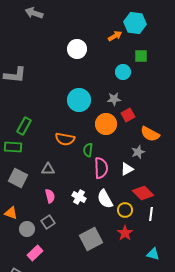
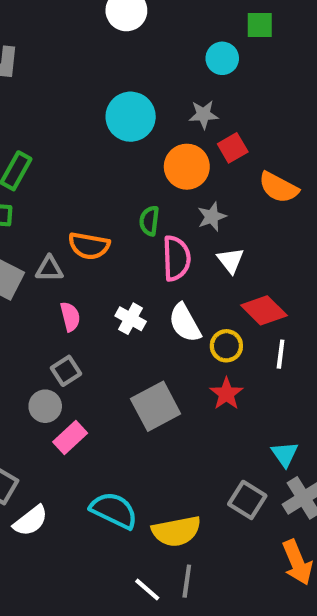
orange semicircle: (65, 139) -> (89, 246), moved
gray star: (138, 152) -> (212, 217), moved
gray triangle: (48, 169) -> (49, 269), moved
white triangle: (127, 169) -> (231, 260), turned -40
gray circle: (27, 229) -> (45, 406), moved
pink rectangle: (35, 253) -> (70, 437), moved
cyan triangle: (153, 254) -> (285, 454), moved, turned 40

